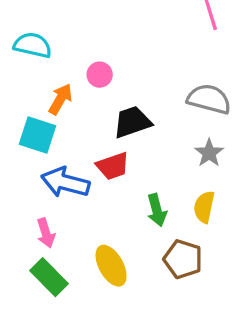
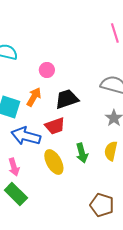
orange arrow: (60, 99) -> (34, 97), moved
brown pentagon: (183, 259) -> (102, 205), moved
yellow ellipse: (111, 266) -> (54, 162), moved

